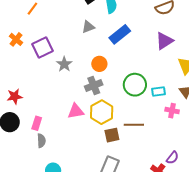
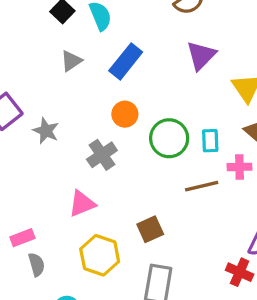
orange circle: (99, 64) -> (125, 114), moved
cyan rectangle: (158, 91) -> (210, 141), turned -72
yellow hexagon: (102, 112) -> (100, 255), moved
pink rectangle: (37, 123) -> (22, 238), turned 64
brown line: (134, 125) -> (202, 186), moved

